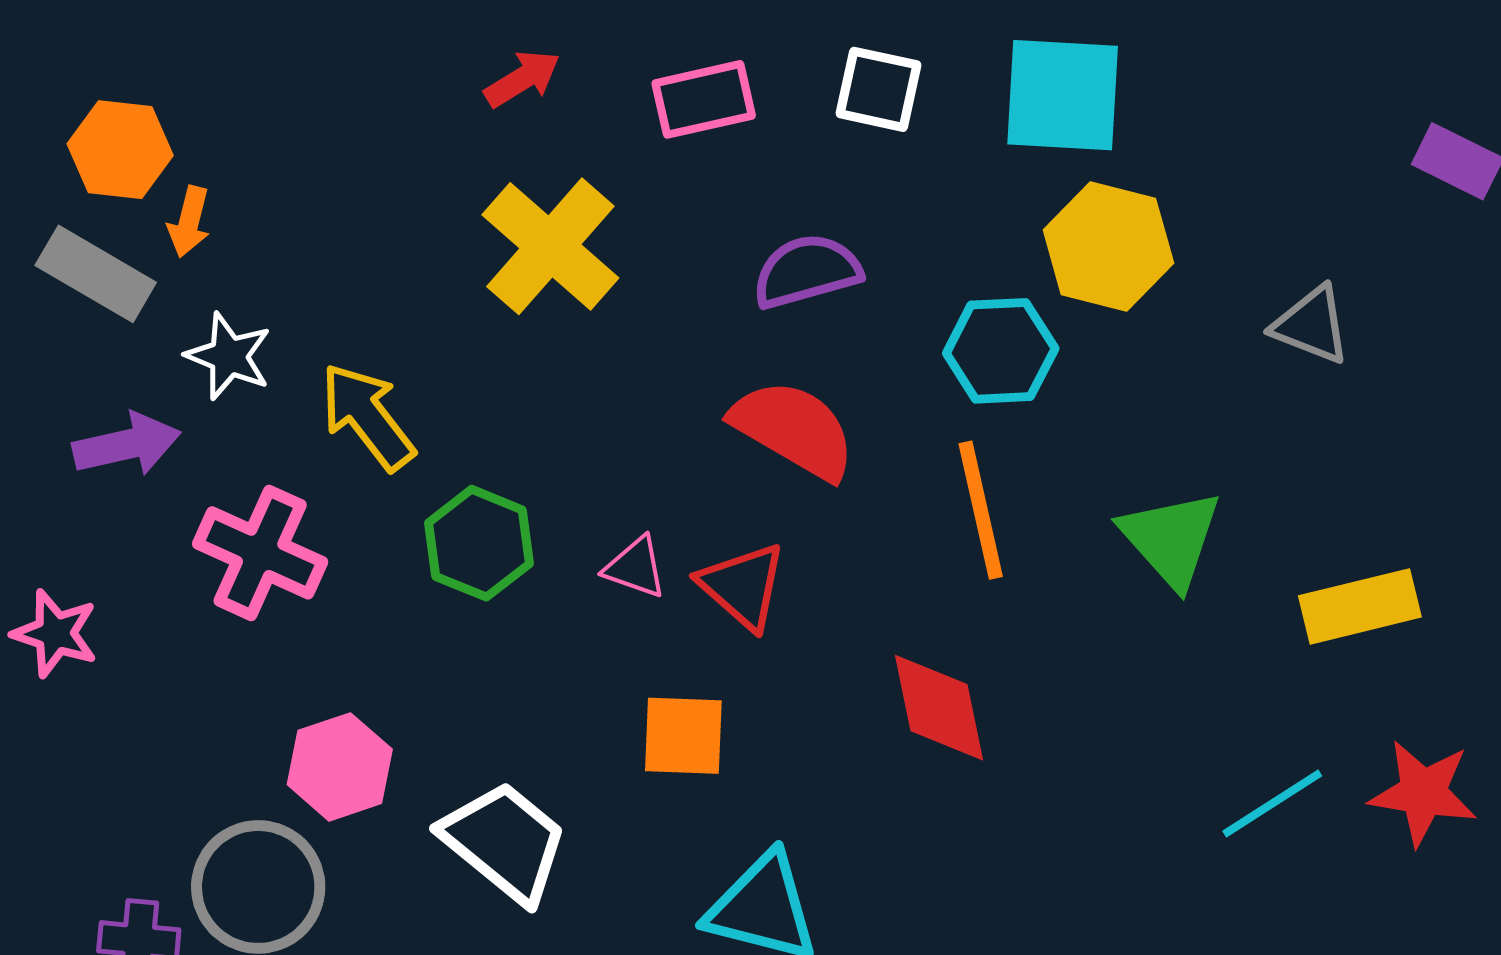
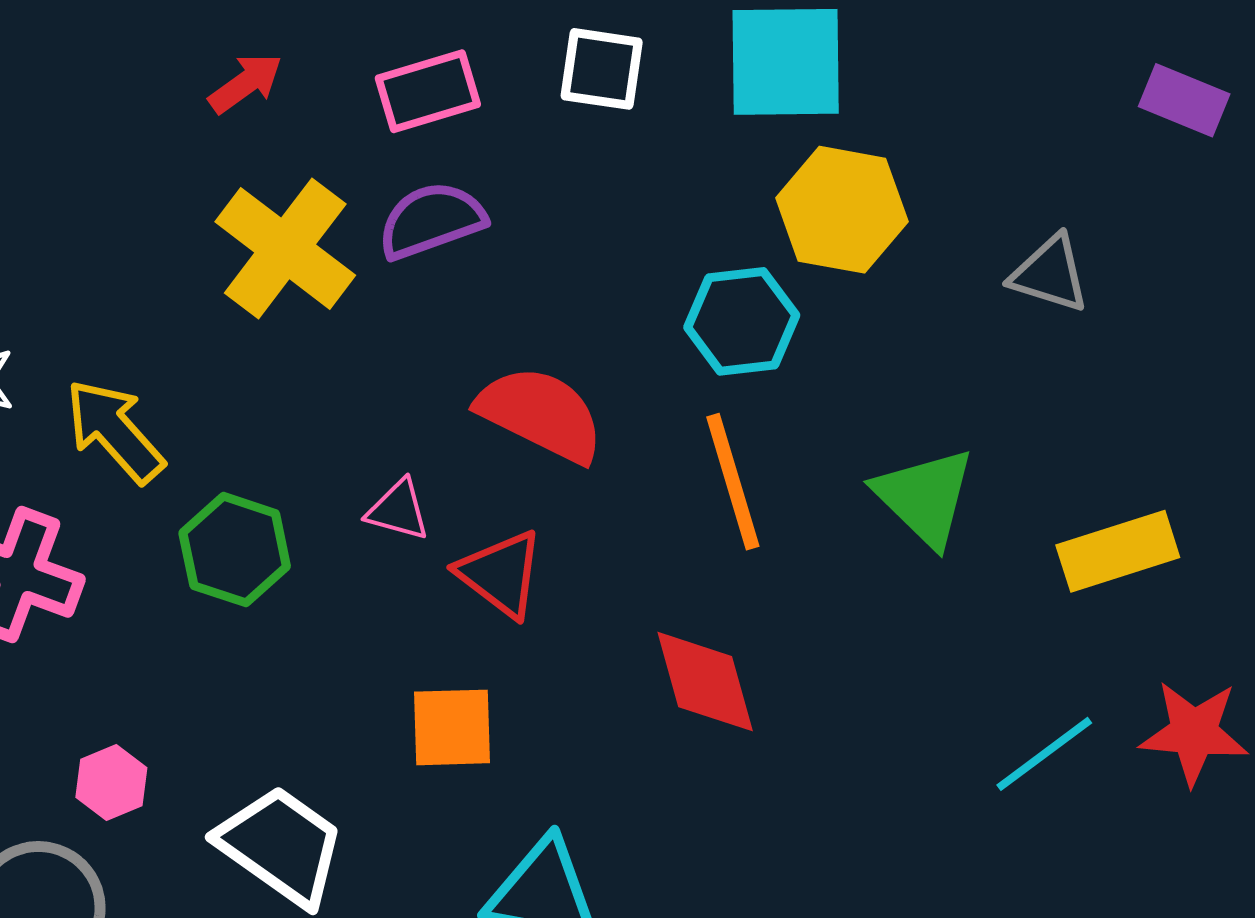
purple semicircle: (807, 271) -> (431, 220), moved
pink triangle: (635, 567) -> (398, 510), moved
pink hexagon: (340, 767) -> (111, 783), size x0.7

